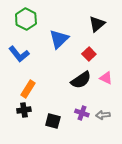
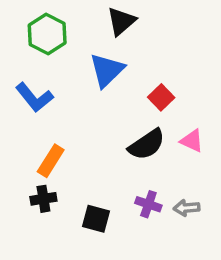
black triangle: (97, 24) -> (121, 21), moved

